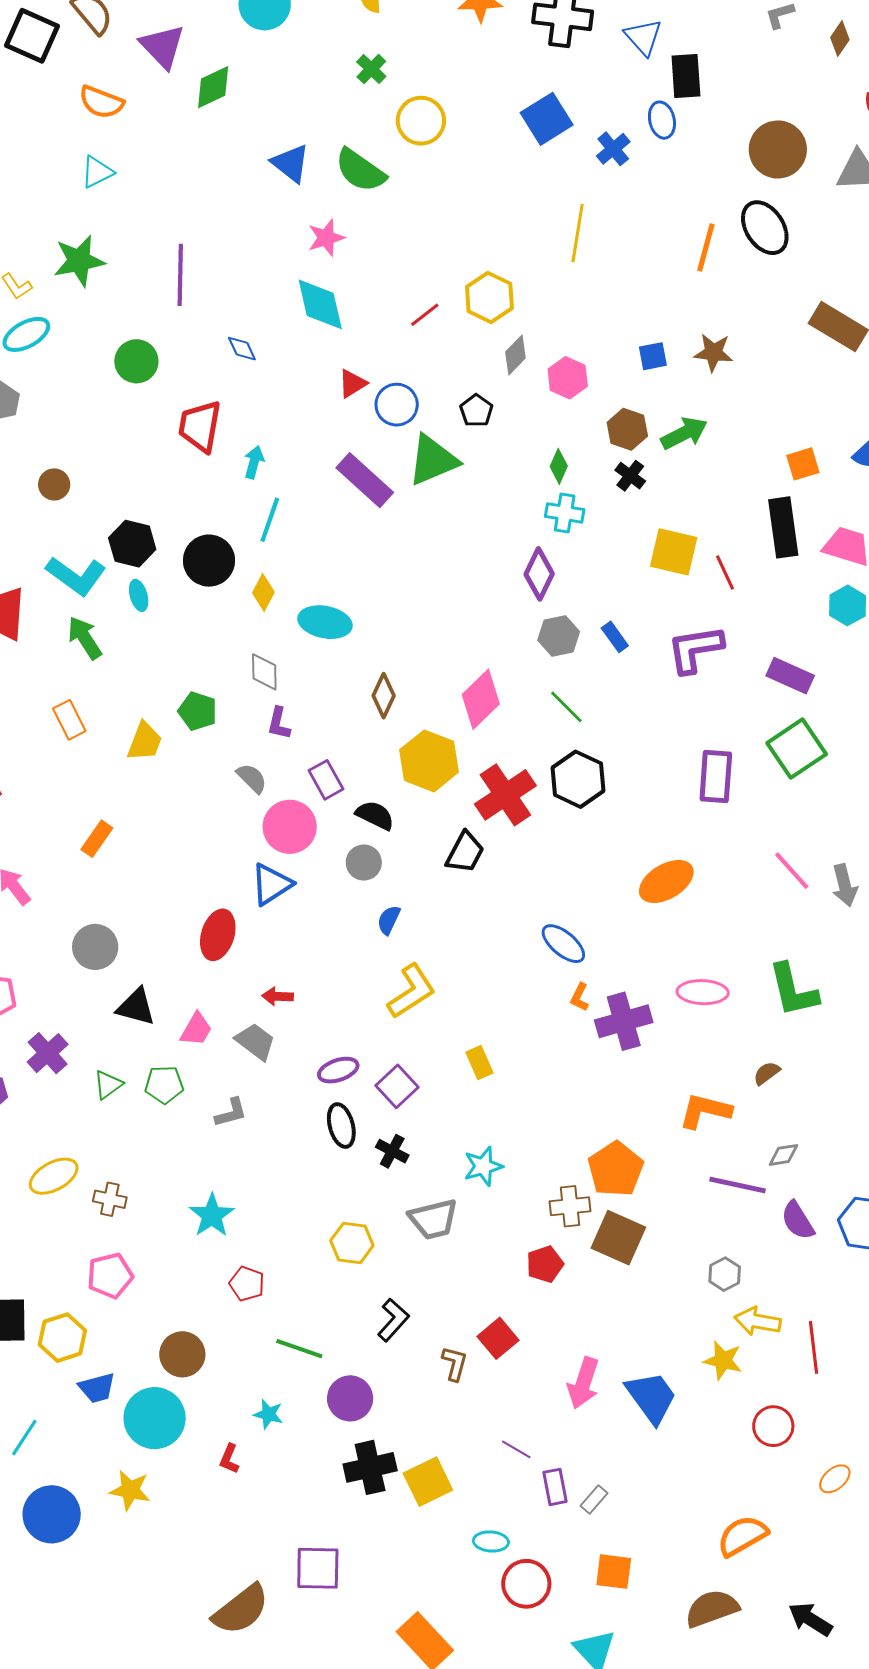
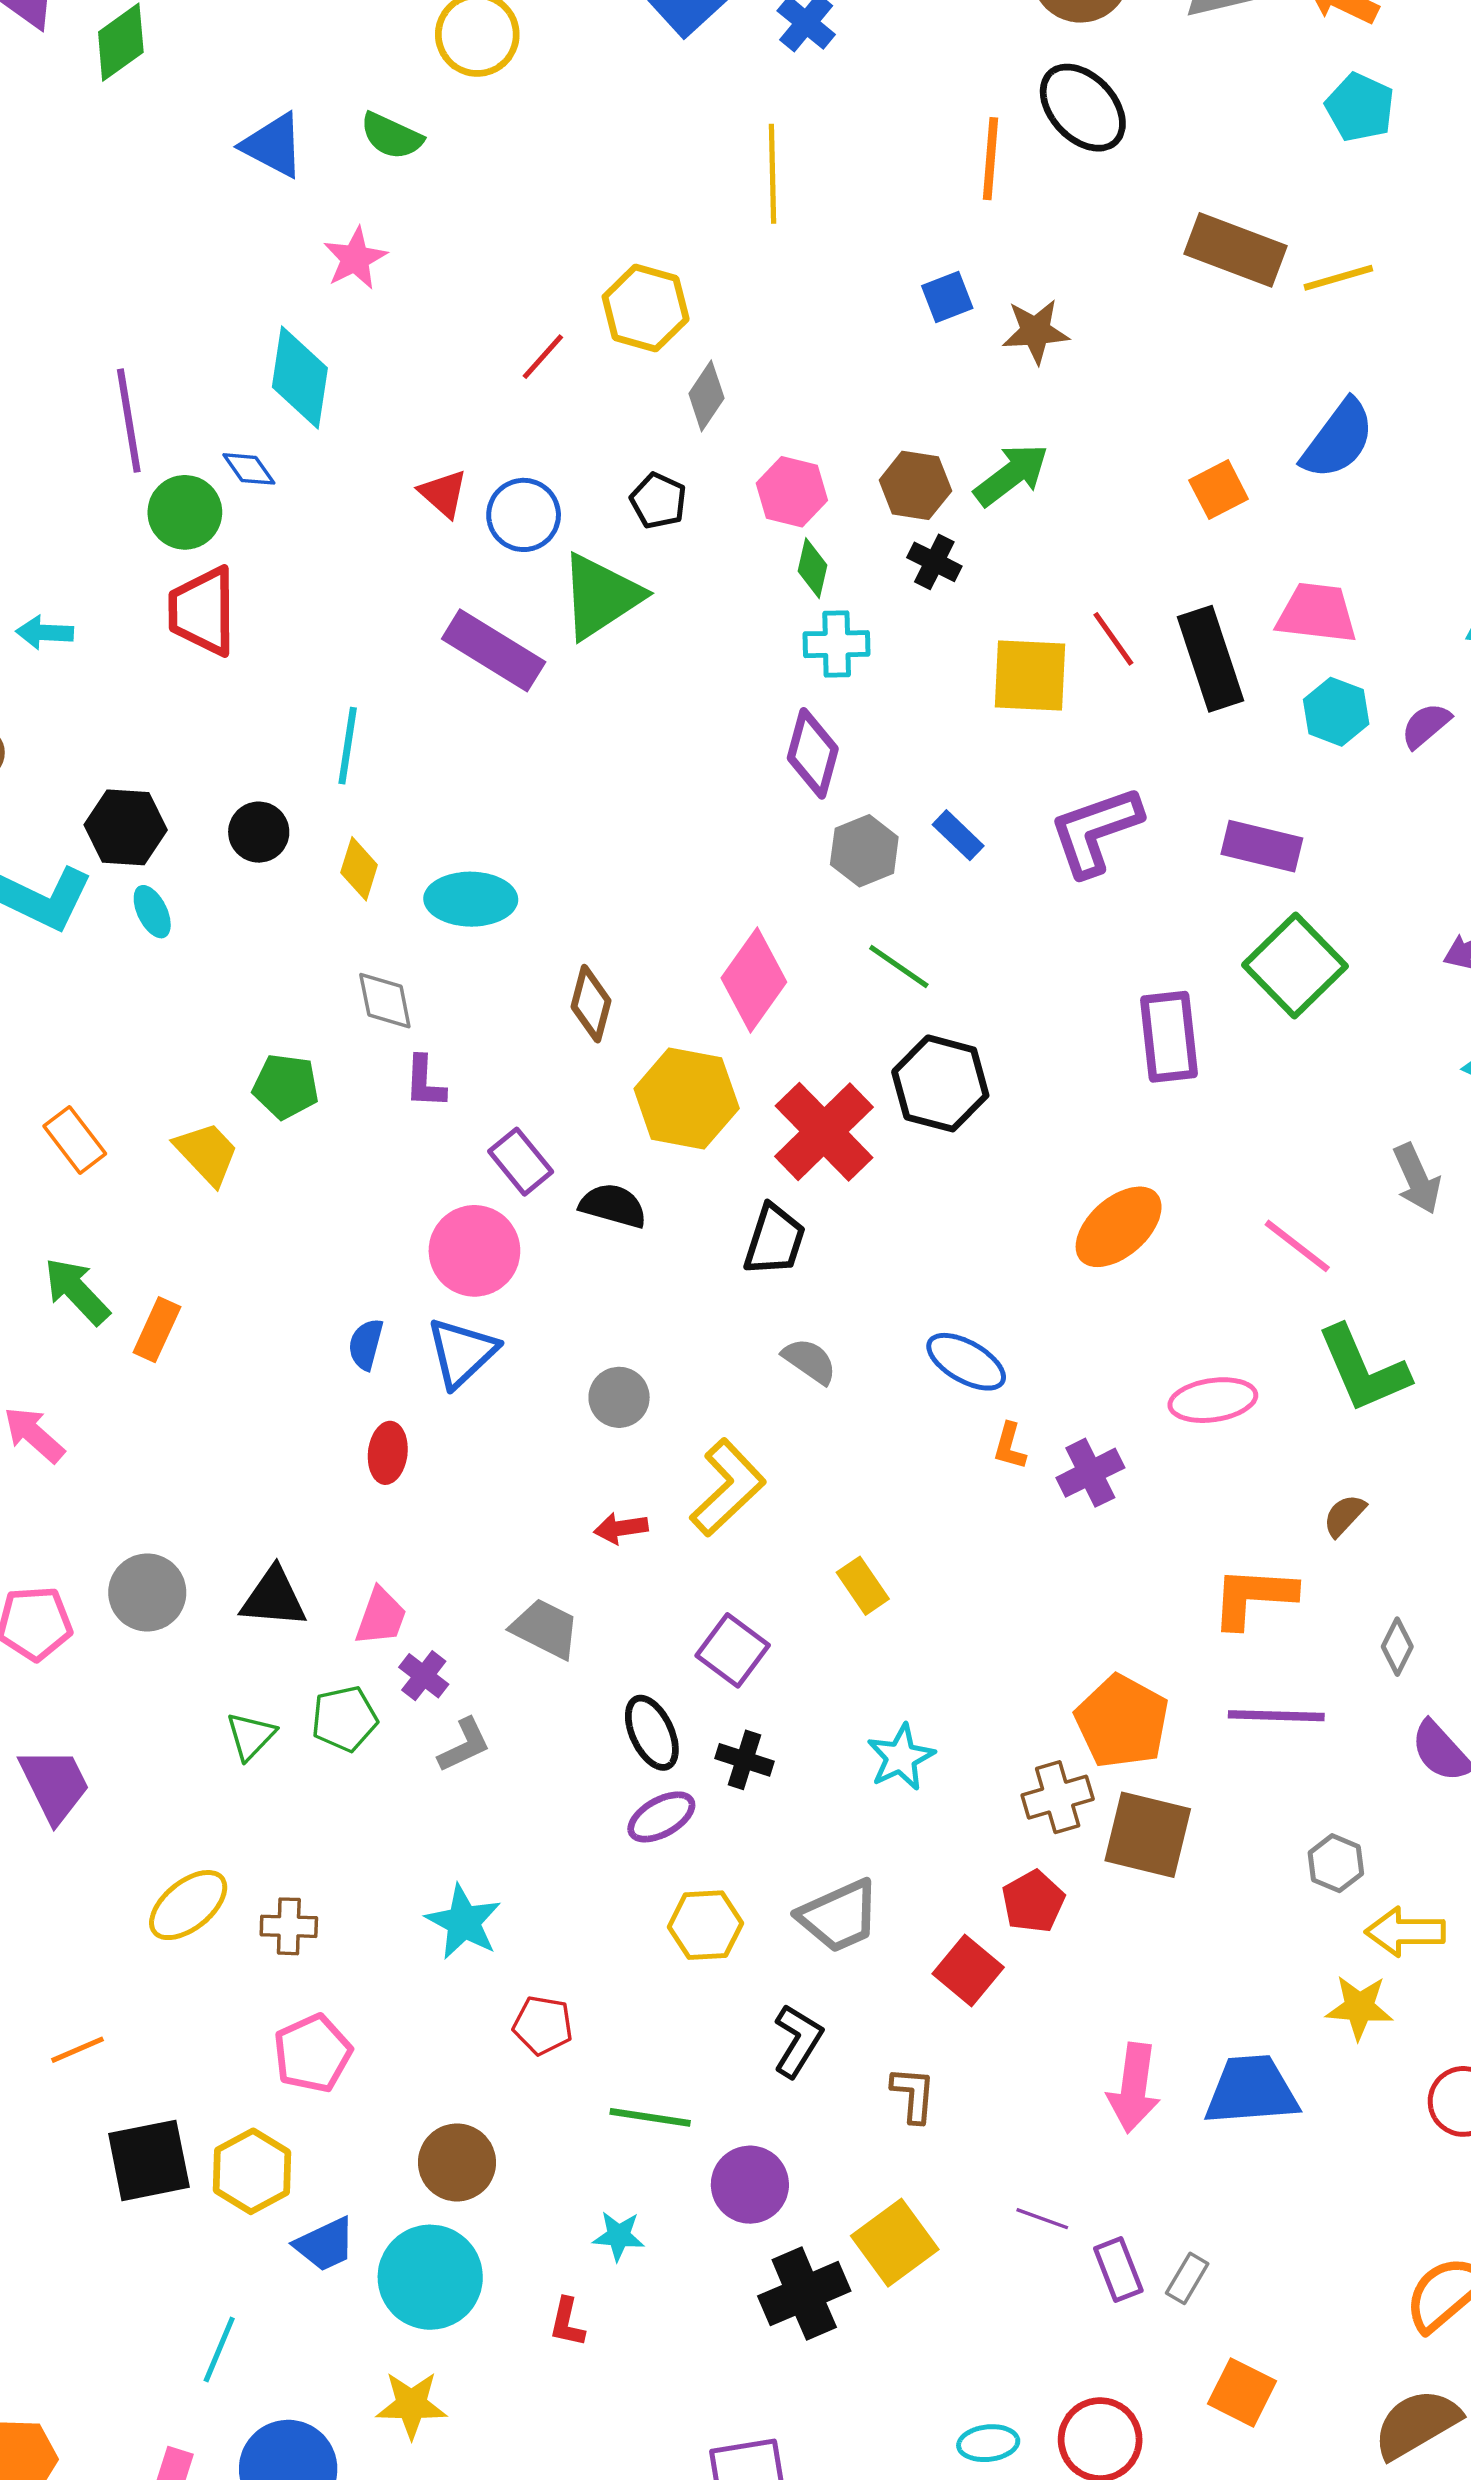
green semicircle: (360, 170) -> (391, 136), size x0.7
purple line: (180, 275) -> (129, 421), moved
cyan diamond: (320, 304) -> (300, 378), moved, turned 32
blue square: (653, 356) -> (947, 297), moved
green circle: (136, 361) -> (185, 512), moved
pink hexagon: (568, 378) -> (792, 492), moved
red triangle: (352, 384) -> (443, 493), turned -36
cyan arrow: (254, 462) -> (45, 633), moved, turned -92
black rectangle: (783, 527) -> (1210, 659), moved
black circle: (209, 561) -> (259, 832), size x0.7
red line: (725, 572) -> (1113, 639), moved
green arrow: (85, 638) -> (77, 1291), moved
yellow trapezoid: (145, 742) -> (207, 1153), turned -54
gray semicircle: (252, 778) -> (810, 1361), moved
gray circle: (364, 863) -> (619, 1397), moved
pink line: (792, 871) -> (1297, 1246), moved
blue semicircle: (389, 920) -> (366, 1344), moved
red ellipse: (218, 935) -> (388, 1453), size x0.7
gray circle: (95, 947) -> (147, 1592), moved
red arrow: (278, 996) -> (621, 1528), moved
purple cross: (624, 1021) -> (1090, 1473), size x0.7
gray trapezoid: (255, 1042) -> (545, 1629), moved
purple cross: (48, 1053) -> (424, 1676), moved, size x0.7
purple ellipse: (338, 1070) -> (661, 1817), moved
gray diamond: (783, 1155) -> (1397, 1647), turned -44
purple line: (738, 1185) -> (1276, 1716), moved
gray trapezoid: (433, 1219) -> (839, 1916), moved
red square: (498, 1338) -> (968, 1970), moved
blue trapezoid: (651, 1397) -> (1251, 2090), turned -48
yellow square: (428, 1482) -> (895, 2243), moved
cyan ellipse: (491, 1541) -> (988, 2443), moved
orange square: (614, 1572) -> (1242, 2392), turned 30

